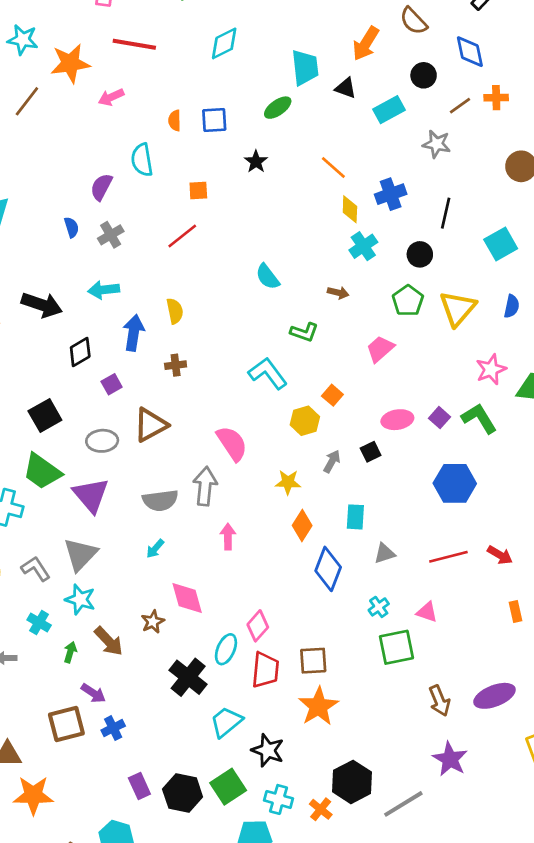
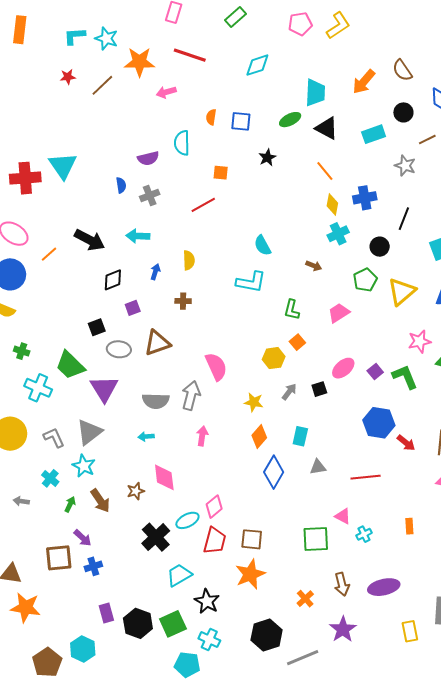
black triangle: (346, 88) -> (327, 128), moved, size x1.4
purple semicircle: (101, 187) -> (148, 158), turned -140
green L-shape: (304, 332) -> (292, 310), moved, turned 75
blue arrow: (134, 333) -> (155, 272), size x0.6
cyan L-shape: (268, 373) -> (251, 282), moved, turned 128
black square: (45, 415) -> (97, 327), moved, size x0.7
pink ellipse: (397, 420) -> (343, 368), turned -40
cyan arrow: (155, 549) -> (146, 437), turned 35
red arrow: (500, 555) -> (406, 443), moved
cyan cross: (379, 607) -> (364, 534), moved
cyan ellipse: (226, 649) -> (187, 520), turned 30
orange cross: (321, 809) -> (305, 599), moved

